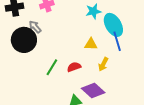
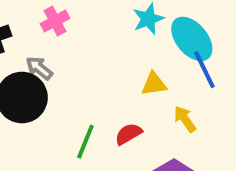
yellow arrow: (103, 64) -> (185, 119), turned 128

